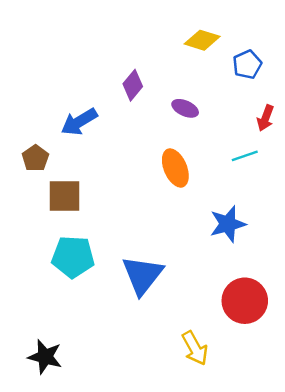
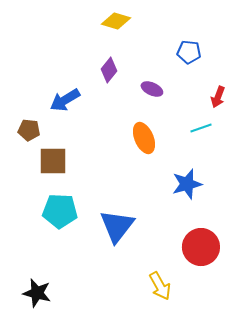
yellow diamond: (202, 40) -> (116, 21), moved
blue pentagon: (247, 64) -> (189, 52), moved, turned 30
brown pentagon: (35, 158) -> (29, 130), turned -30

